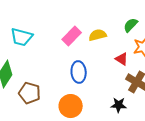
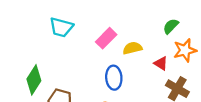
yellow semicircle: (98, 35) -> (132, 48), moved
cyan trapezoid: (22, 37) -> (61, 27), moved

